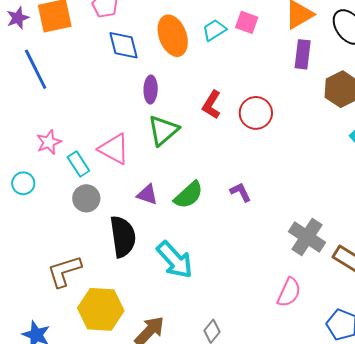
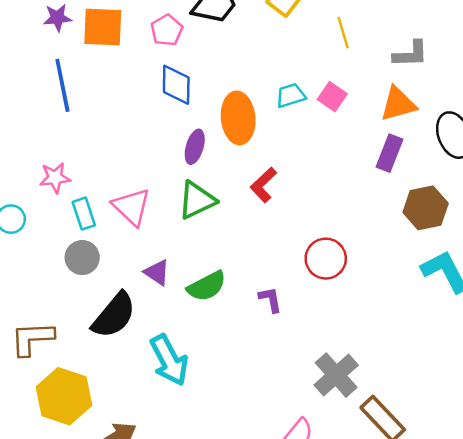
orange ellipse: (173, 36) -> (238, 118), moved
red circle: (256, 113) -> (326, 259), moved
black semicircle: (123, 237) -> (114, 315), turned 33

